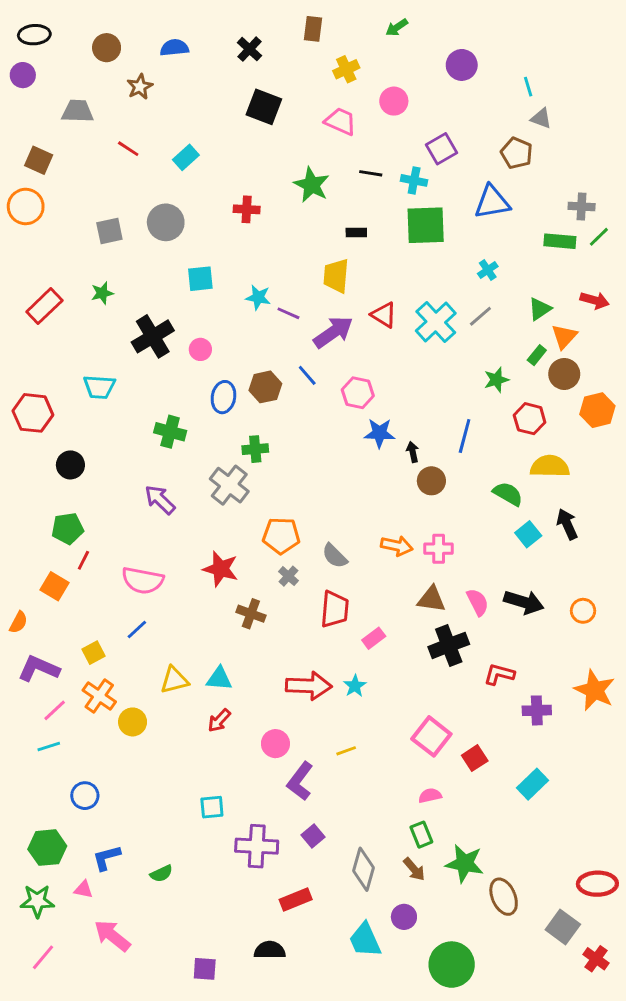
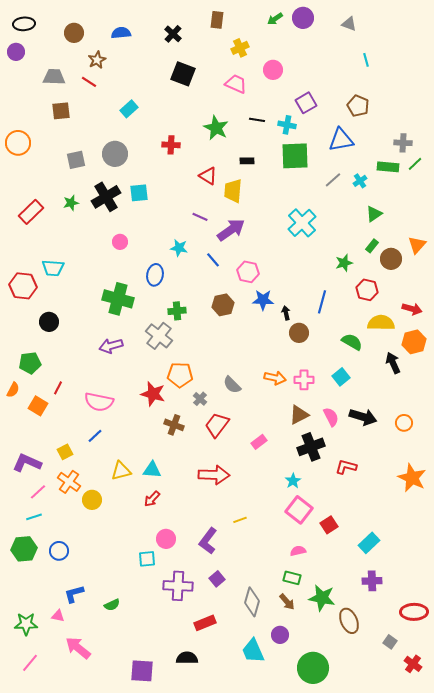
purple circle: (462, 65) -> (303, 18), moved
gray triangle: (541, 118) -> (349, 24), moved
red line: (128, 149) -> (89, 82), moved
brown square: (39, 160) -> (61, 111), moved, turned -30
cyan cross: (488, 270) -> (360, 181), moved
cyan star: (258, 297) -> (179, 248), moved
red arrow: (595, 300) -> (412, 309), moved
red triangle: (384, 315) -> (208, 176), moved
gray line: (480, 316) -> (333, 180), moved
black cross: (153, 336) -> (106, 197), moved
orange triangle: (564, 336) -> (417, 245), moved
pink circle: (200, 349) -> (120, 242), moved
cyan trapezoid: (99, 387) -> (53, 268), moved
brown hexagon: (265, 387) -> (223, 305), moved
orange hexagon: (597, 410) -> (414, 342), moved
green cross: (170, 432) -> (118, 299), size x1.4
purple arrow: (160, 500) -> (111, 346), turned -60
green pentagon: (68, 528) -> (30, 363), moved
cyan square: (528, 534) -> (341, 377), moved
orange pentagon: (281, 536) -> (180, 375), moved
brown triangle: (431, 599) -> (299, 415), turned -35
red trapezoid: (335, 609) -> (217, 425), moved, turned -148
orange semicircle: (18, 622) -> (13, 390), moved
cyan star: (355, 686) -> (293, 481), moved
purple cross: (537, 710) -> (372, 581), moved
pink circle: (275, 744) -> (166, 539), moved
green rectangle: (421, 835) -> (292, 578), turned -54
green hexagon: (47, 848) -> (24, 549), moved
gray square: (563, 927) -> (390, 642), size x0.6
purple square: (205, 969) -> (142, 671), size x1.4

